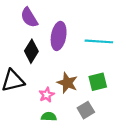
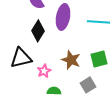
pink star: (47, 95) -> (44, 71), moved

